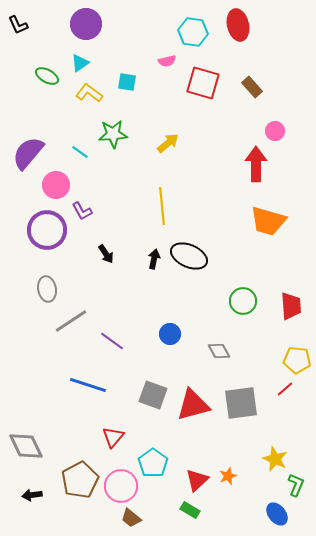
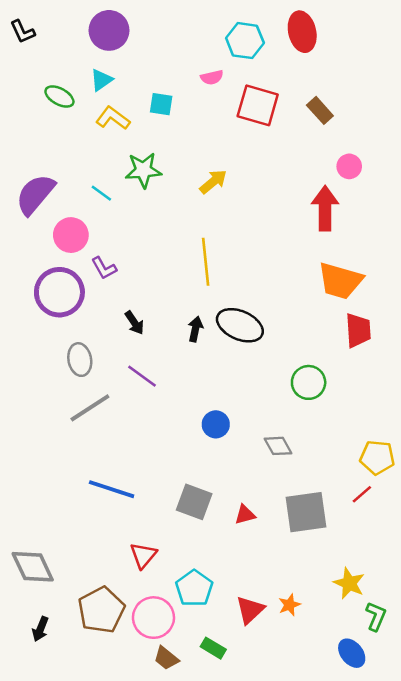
gray ellipse: (47, 289) -> (80, 360), moved
red trapezoid: (291, 306) -> (358, 330), moved
purple line: (112, 341) -> (142, 376), moved
red triangle: (193, 405) -> (245, 515), size x0.5
black arrow: (32, 495) -> (40, 629), turned -60
green rectangle: (190, 510) -> (213, 648), moved

